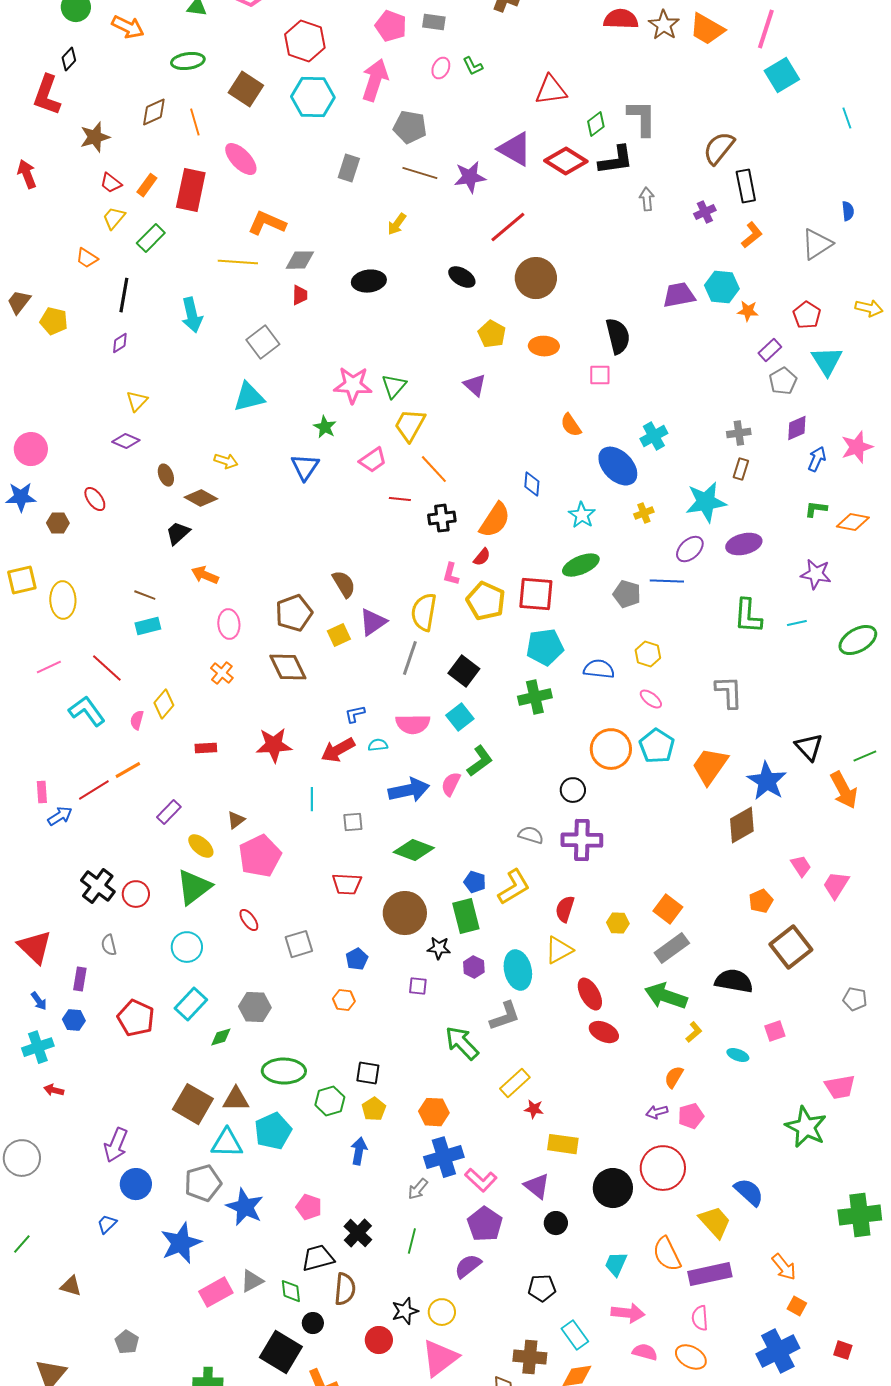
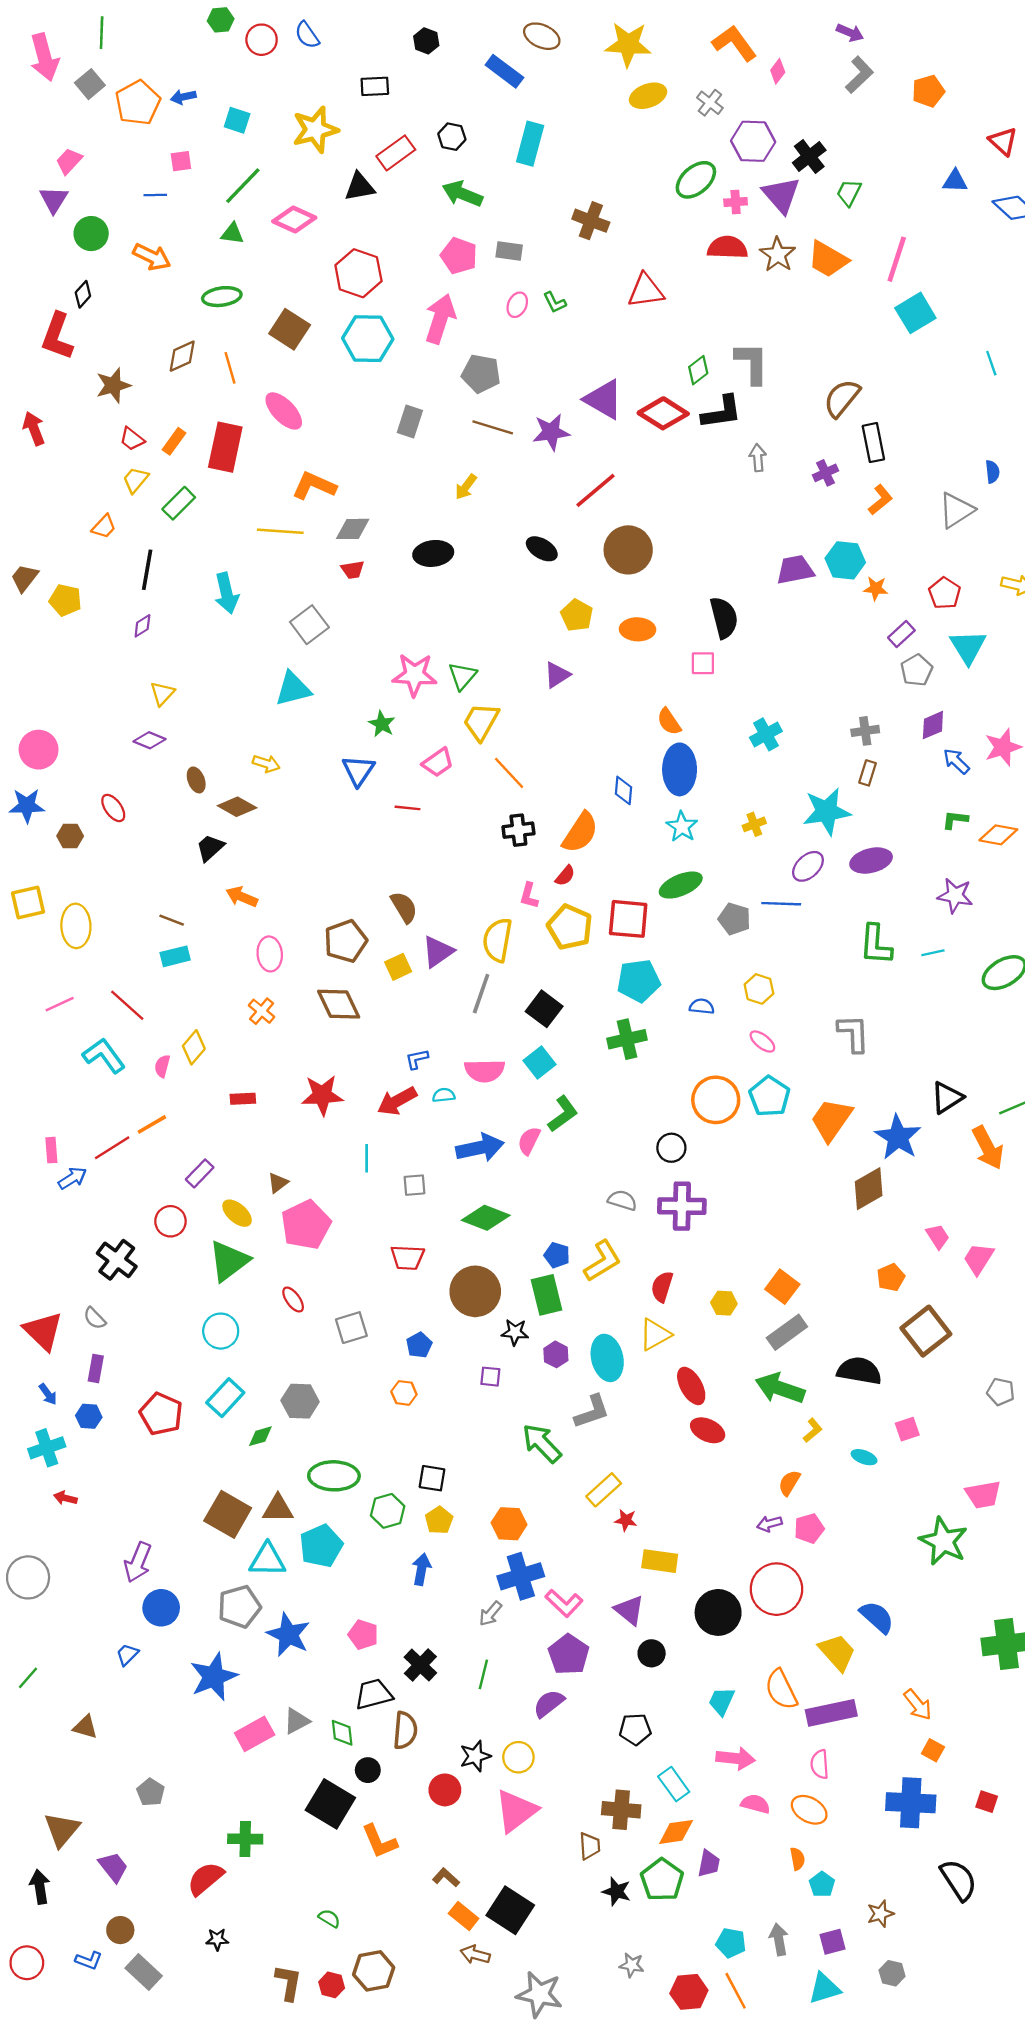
red triangle: (551, 90) -> (646, 291), moved
orange trapezoid: (87, 258) -> (104, 527), turned -80
red trapezoid: (300, 295) -> (353, 570), turned 80
purple triangle: (475, 385) -> (557, 675), turned 45
blue arrow: (817, 459) -> (956, 761), turned -70
blue ellipse: (618, 466) -> (680, 769), moved, turned 45
red line: (400, 499) -> (407, 808), moved
blue semicircle: (599, 669) -> (702, 1006), size x0.7
black triangle: (809, 747) -> (947, 1098), turned 40
red circle: (136, 894) -> (170, 1221), moved
gray semicircle: (109, 945) -> (95, 1318), moved, turned -30
blue cross: (778, 1351) -> (911, 1803), turned 30

